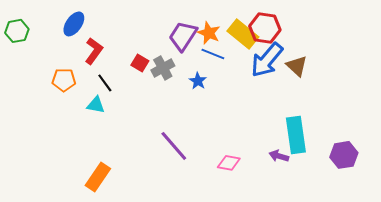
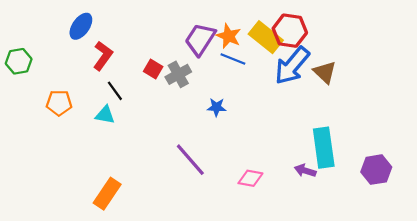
green hexagon: (17, 31) -> (19, 61), moved
orange pentagon: (64, 80) -> (59, 103), moved
blue star: (198, 81) -> (217, 107), moved, turned -30

